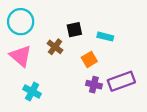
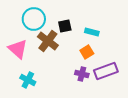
cyan circle: (21, 22) -> (34, 19), moved
brown cross: (55, 47) -> (48, 41), size x1.5
orange square: (89, 59) -> (87, 52), moved

